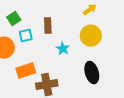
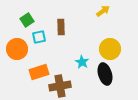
yellow circle: (91, 36) -> (110, 49), moved
cyan star: (63, 49) -> (82, 62), moved

